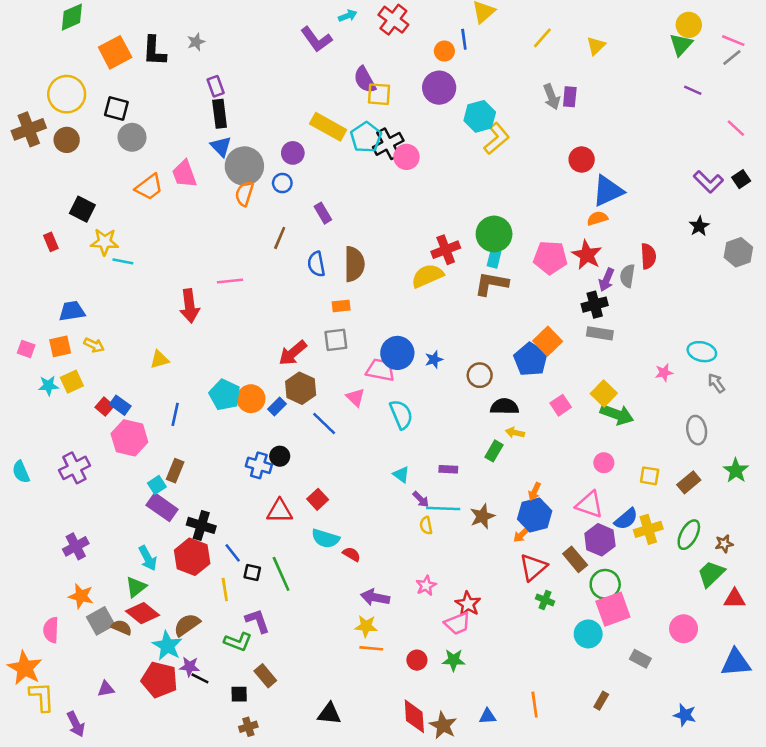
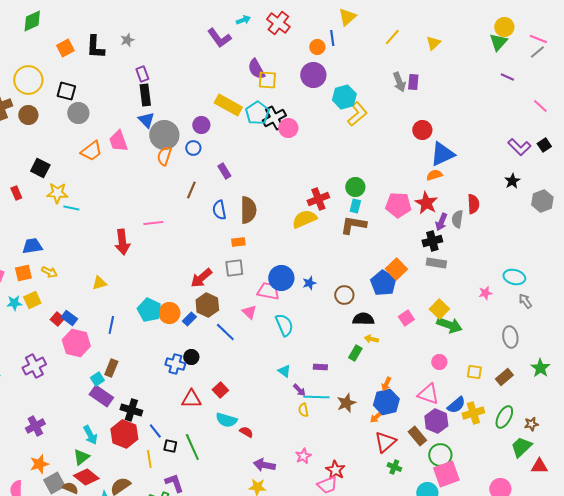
orange square: (115, 52) -> (65, 48), size x0.7
green circle: (494, 234) -> (355, 187), size x0.7
orange star: (81, 596) -> (39, 464), turned -30

